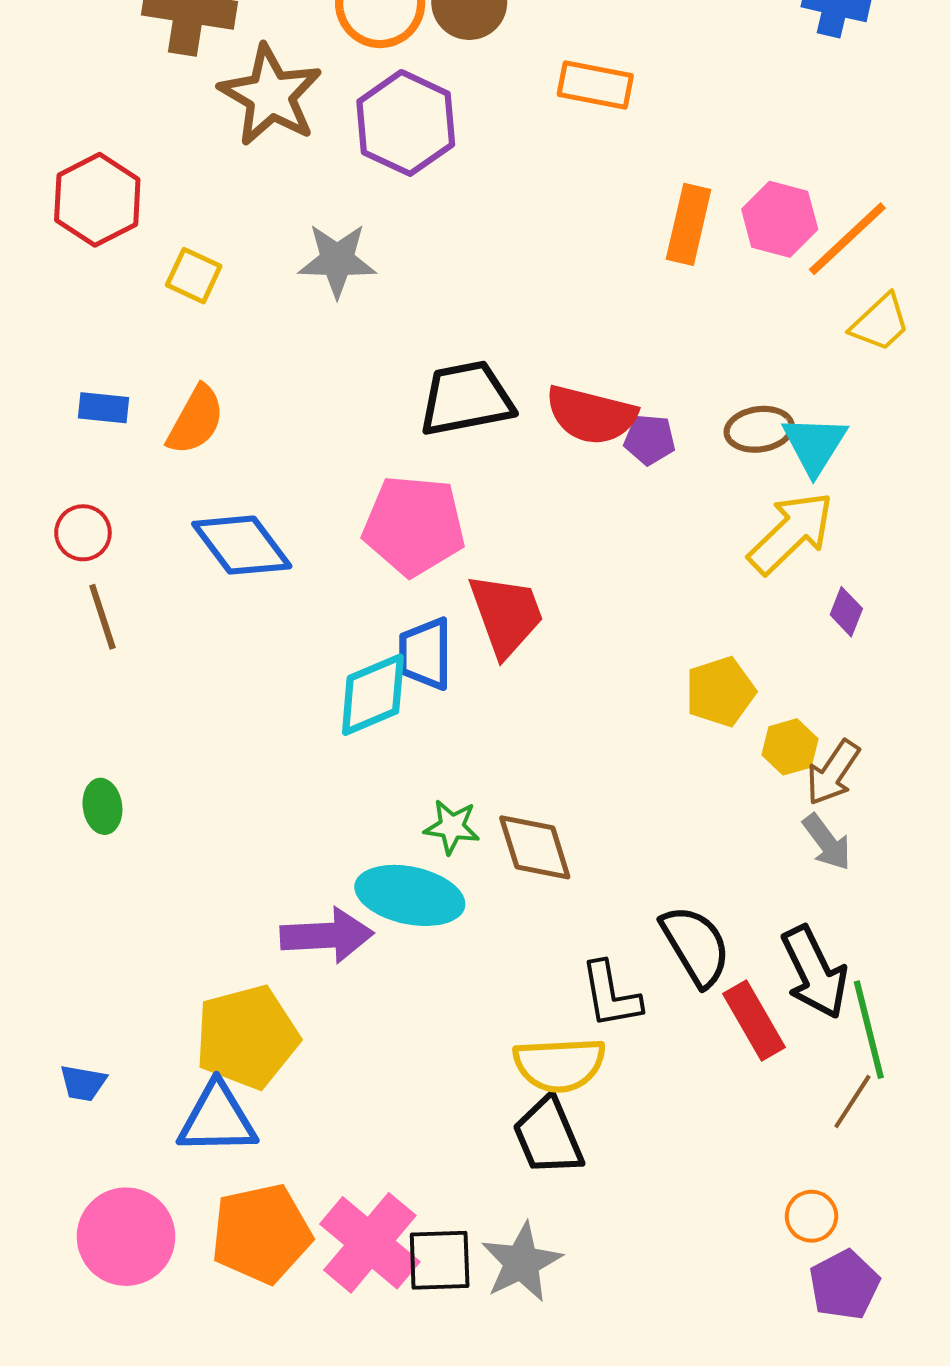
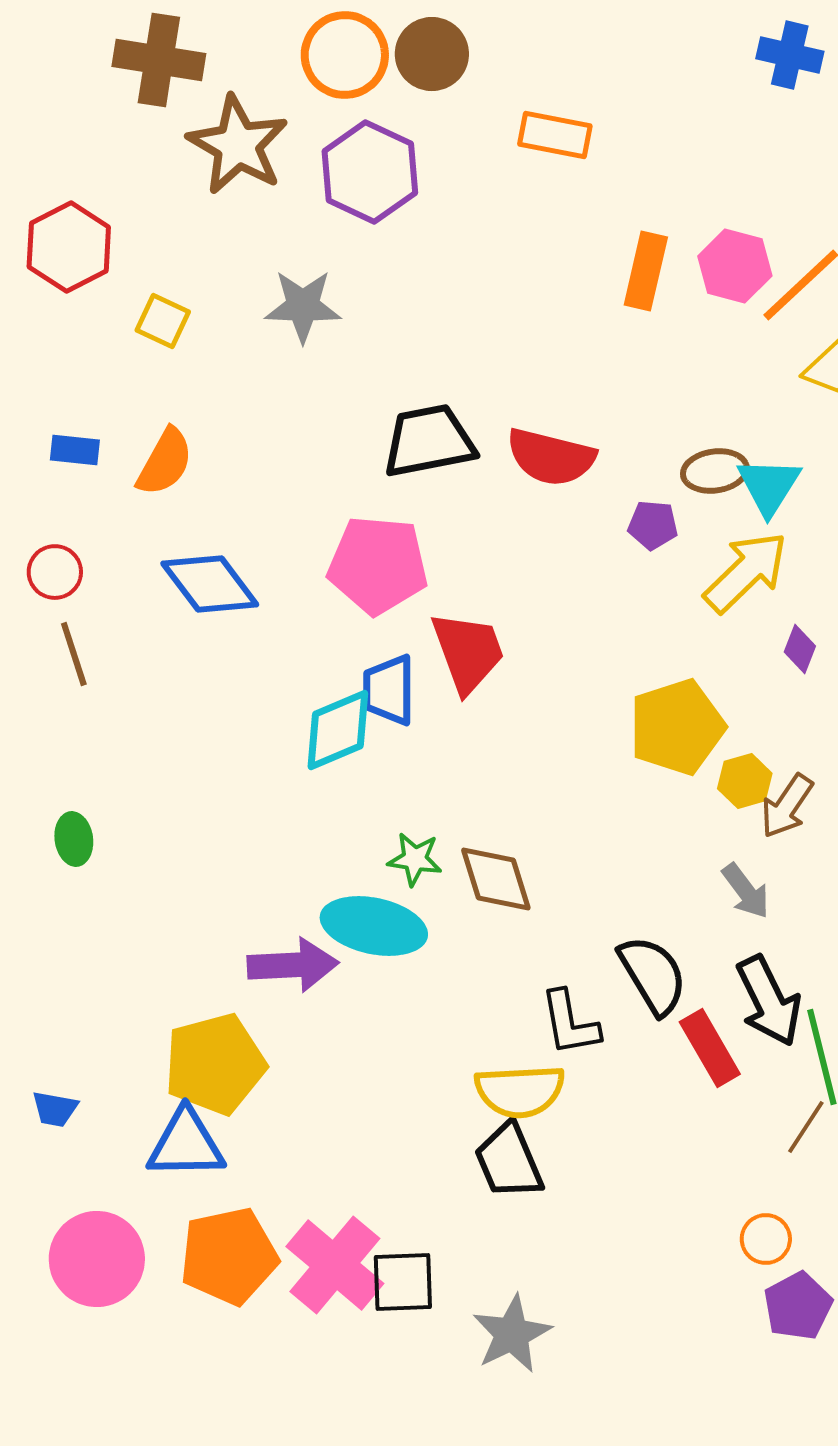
purple pentagon: (650, 440) -> (653, 525), moved
yellow pentagon: (720, 692) -> (677, 727), size x1.4
gray arrow: (827, 842) -> (746, 891), moved
gray star: (522, 1262) -> (512, 1334), moved

